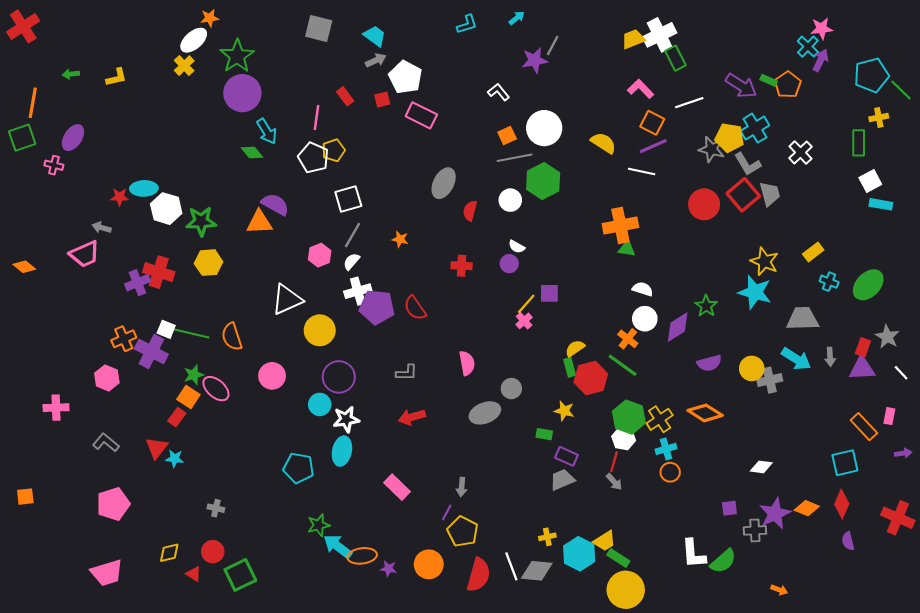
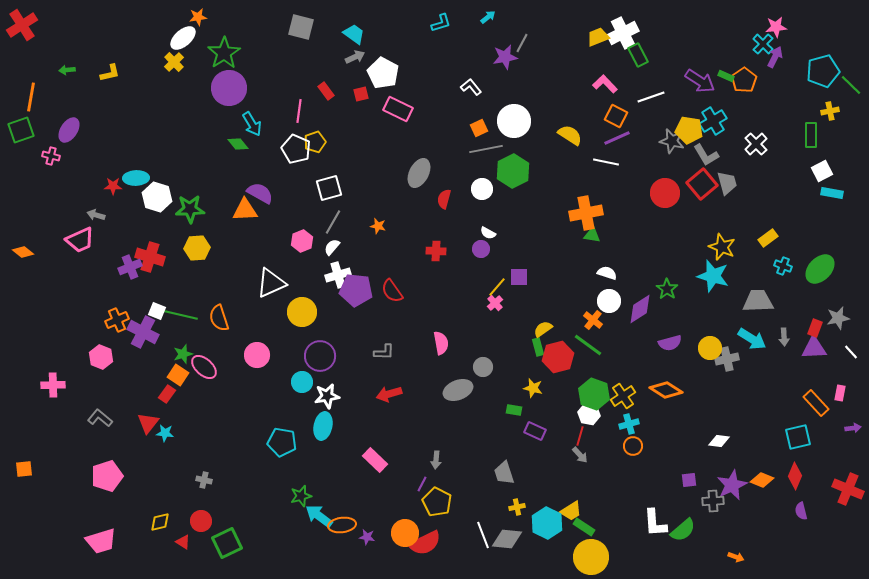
gray star: (887, 337) -> (838, 318), turned 30
gray trapezoid: (562, 480) -> (504, 473), moved, turned -85
red semicircle: (479, 575) -> (425, 543), moved, turned 48

